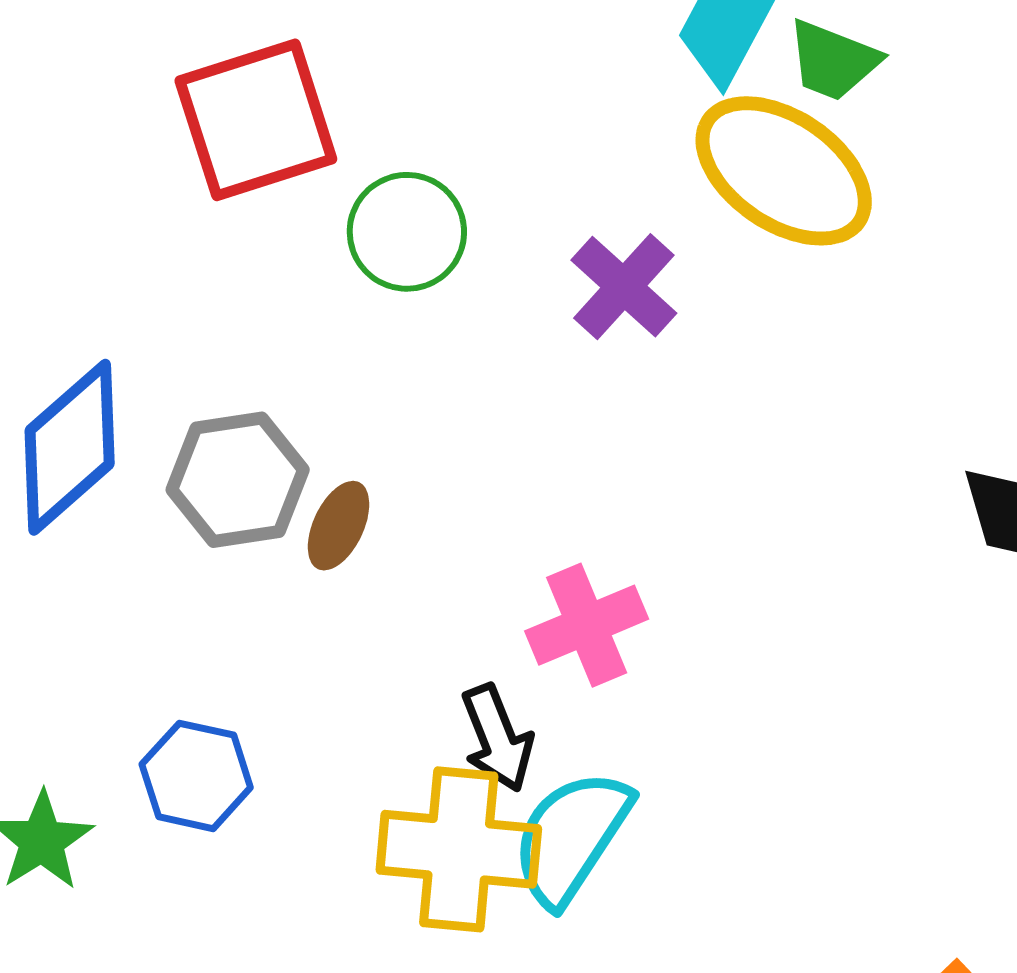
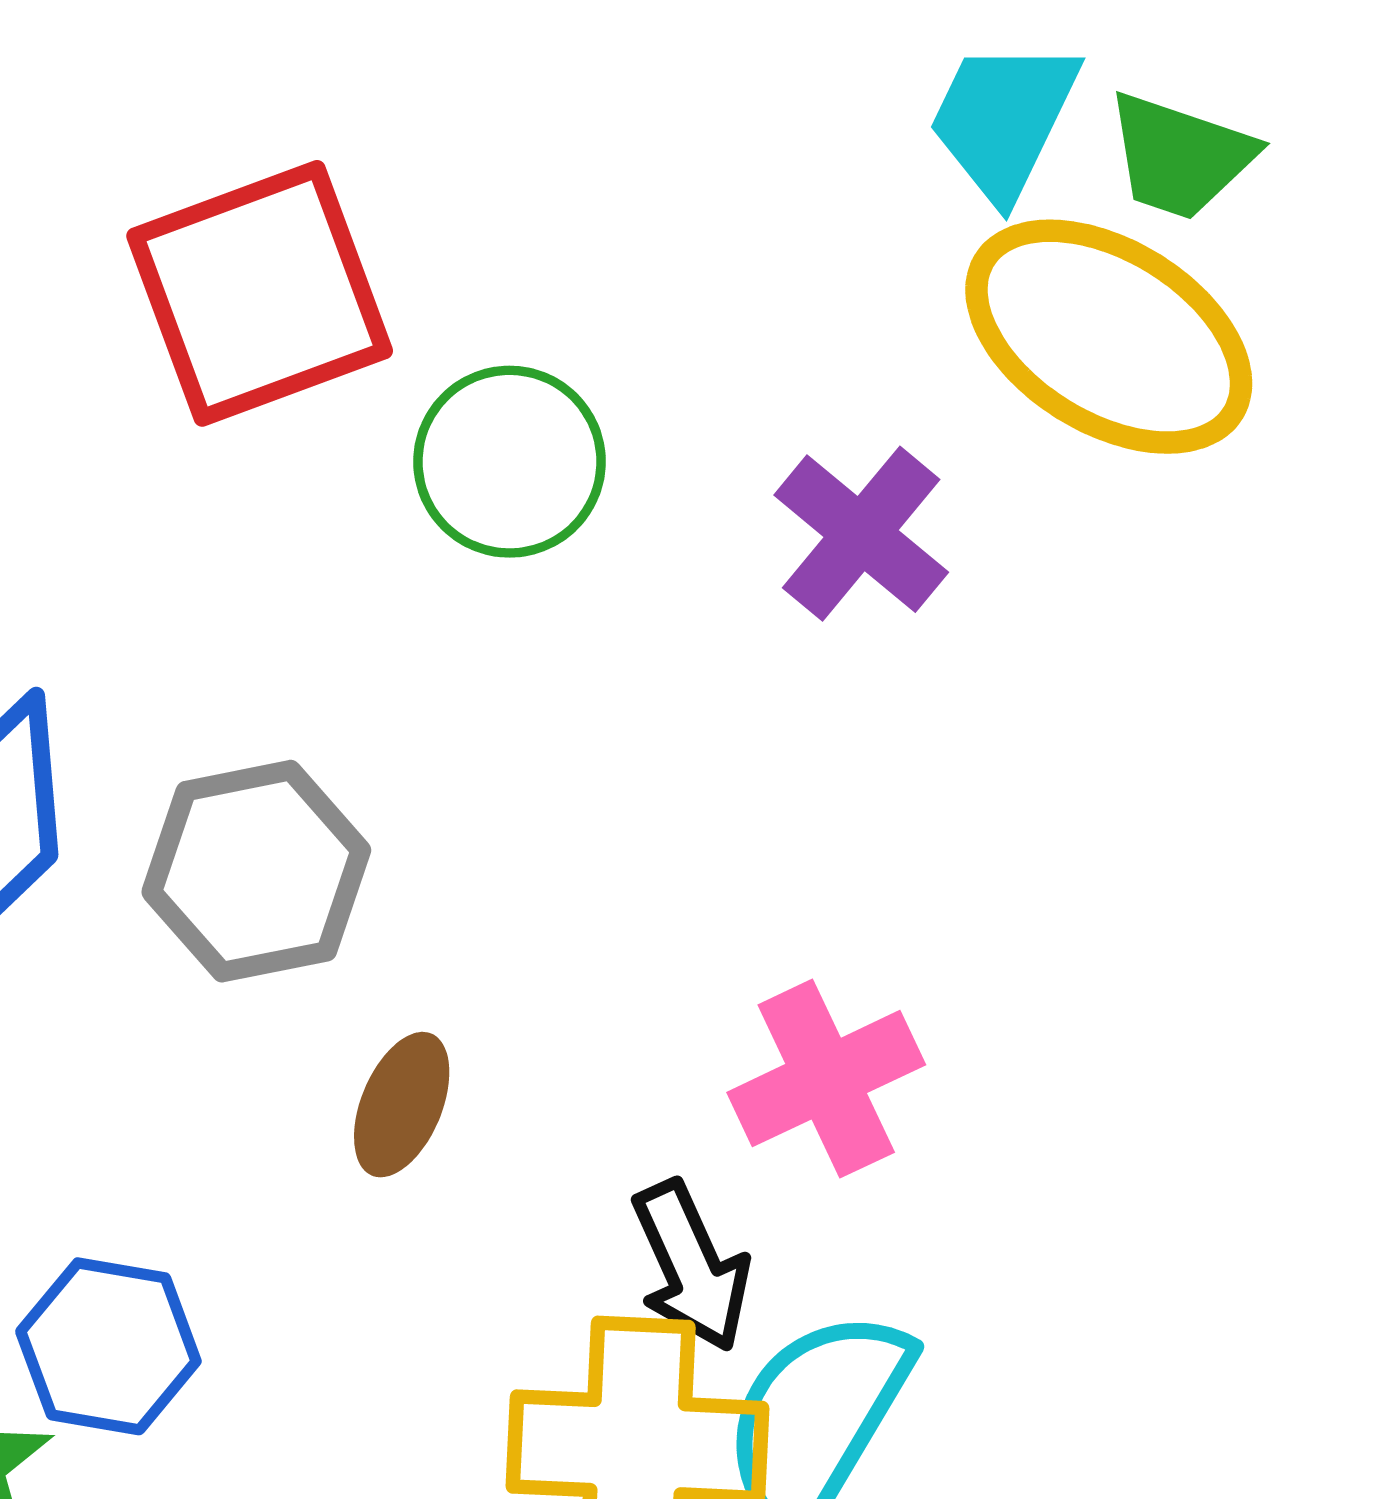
brown ellipse: (339, 526) -> (402, 1105), moved
blue hexagon: (196, 776) -> (108, 1346), moved

